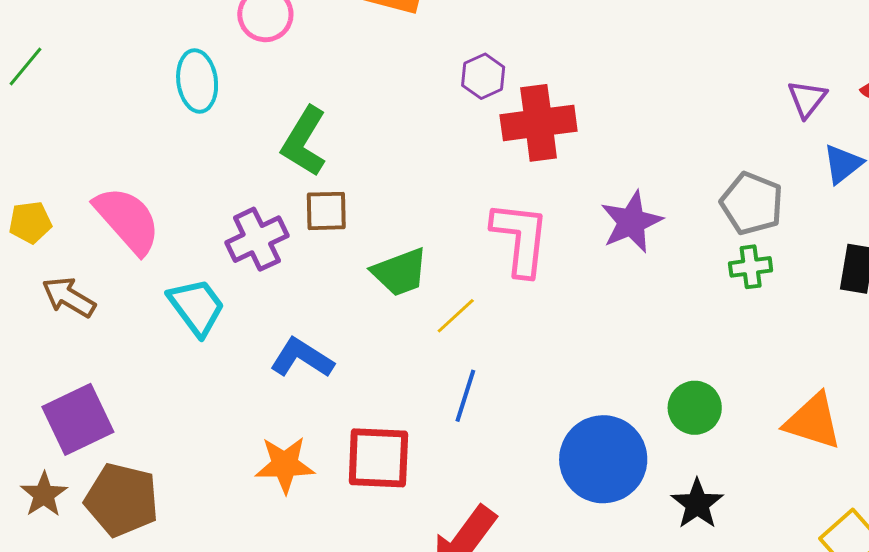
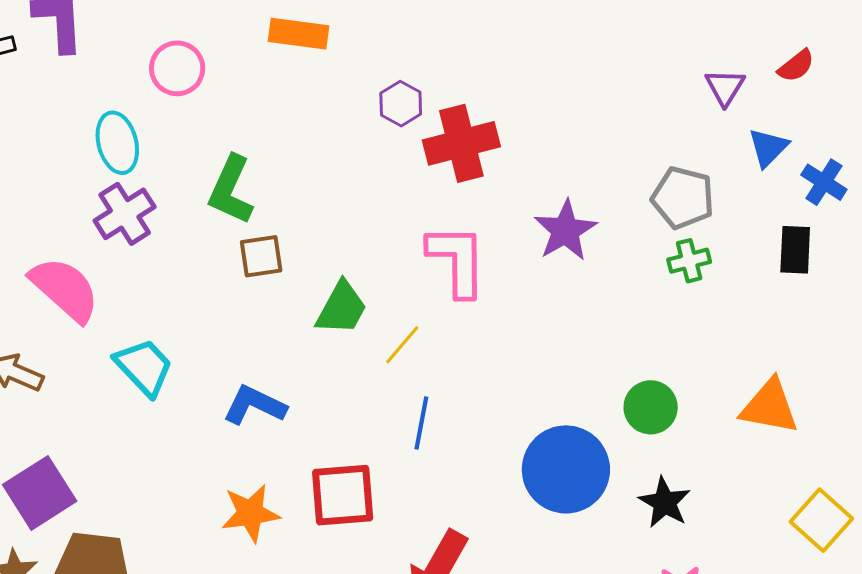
purple cross: (257, 239) -> (125, 214), moved
green trapezoid: (400, 272) -> (342, 308), turned -34

